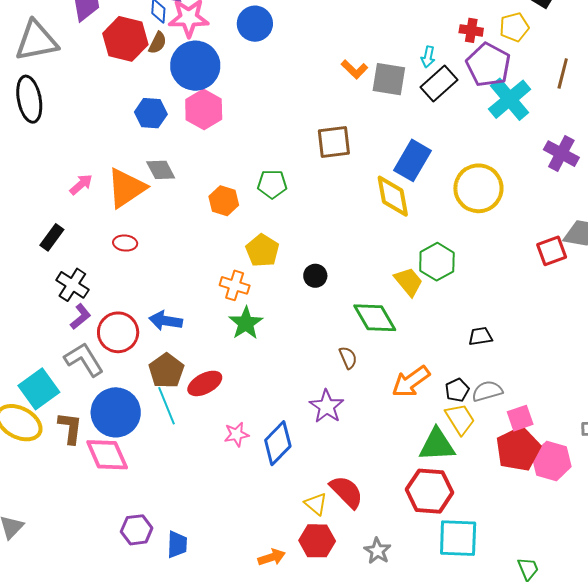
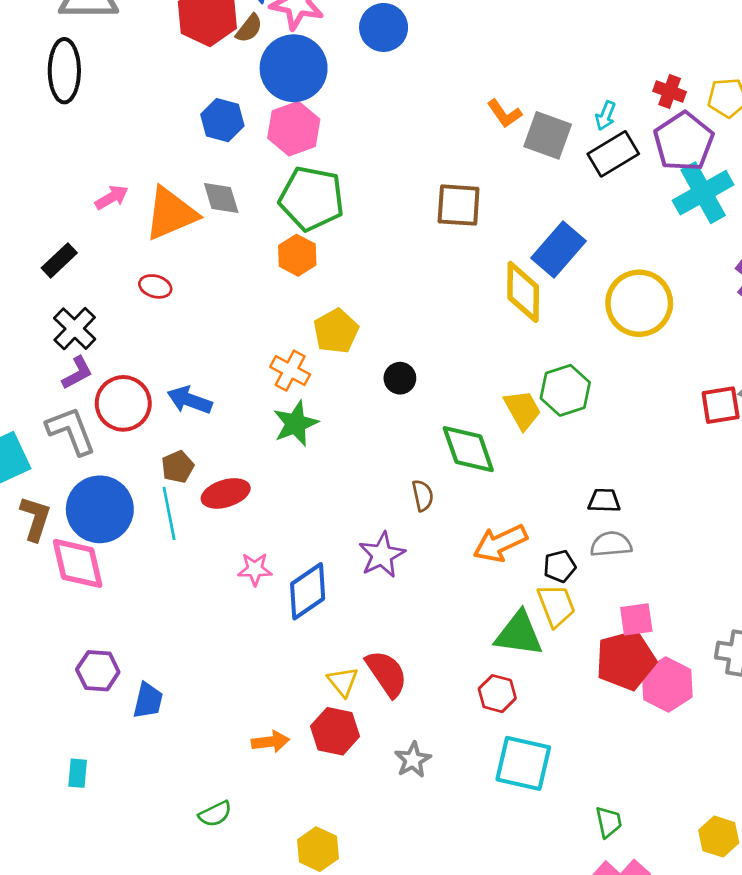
green pentagon: (272, 184) -> (312, 198), moved, size x1.6
brown pentagon: (166, 371) -> (178, 467), size x0.7
gray semicircle: (487, 391) -> (611, 544), moved
red hexagon: (429, 491) -> (497, 694), size x0.6

